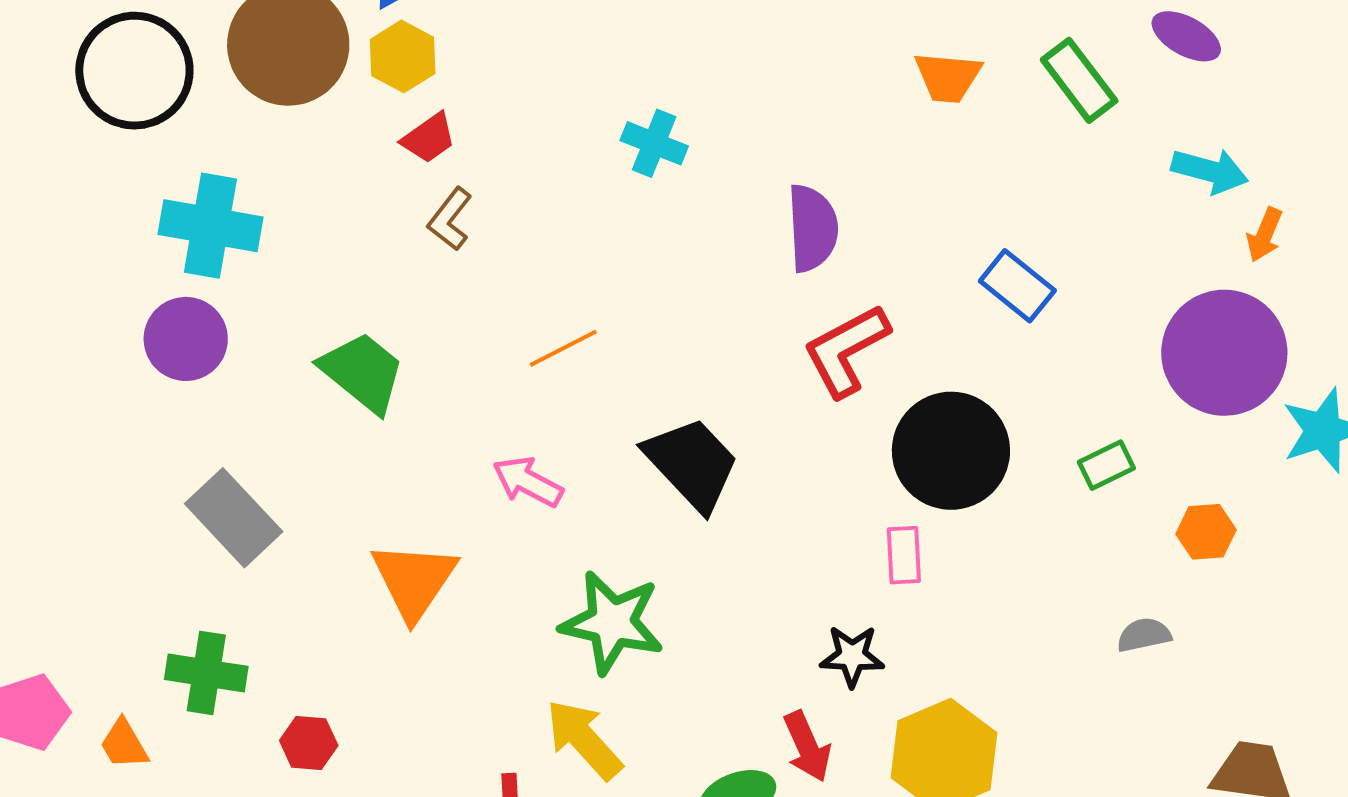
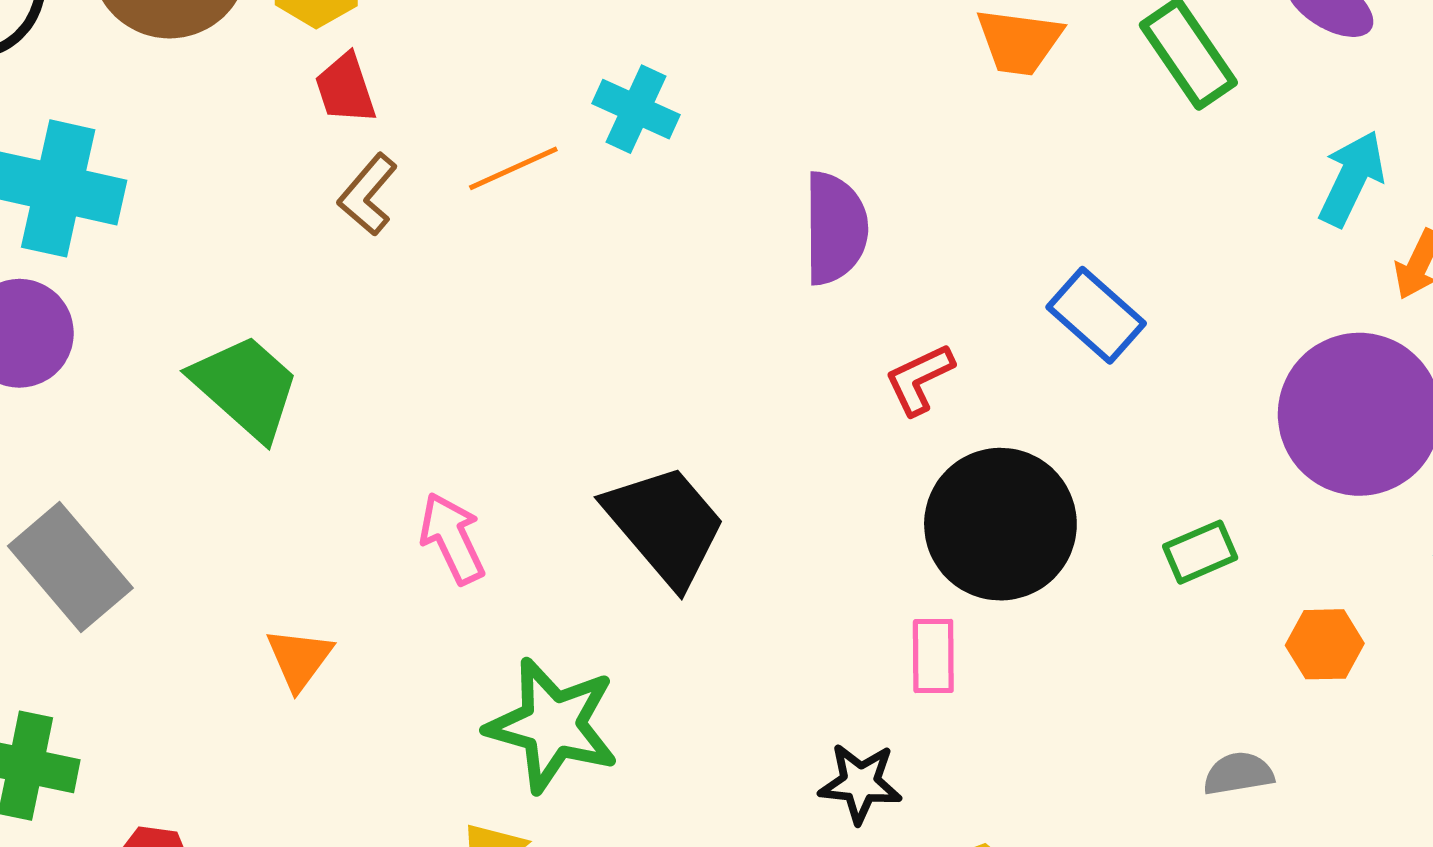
red trapezoid: (429, 138) -> (345, 89), turned 104
cyan arrow: (1210, 171) -> (1352, 179), turned -82
orange line: (563, 348) -> (513, 168), moved
red L-shape: (846, 350) -> (919, 379), moved, size x0.6
pink arrow: (528, 482) -> (452, 538), turned 34
orange triangle: (414, 580) -> (299, 659), size x0.6

